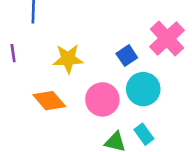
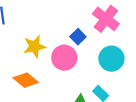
cyan circle: (143, 89) -> (111, 59), moved
pink circle: (102, 99) -> (64, 58), moved

